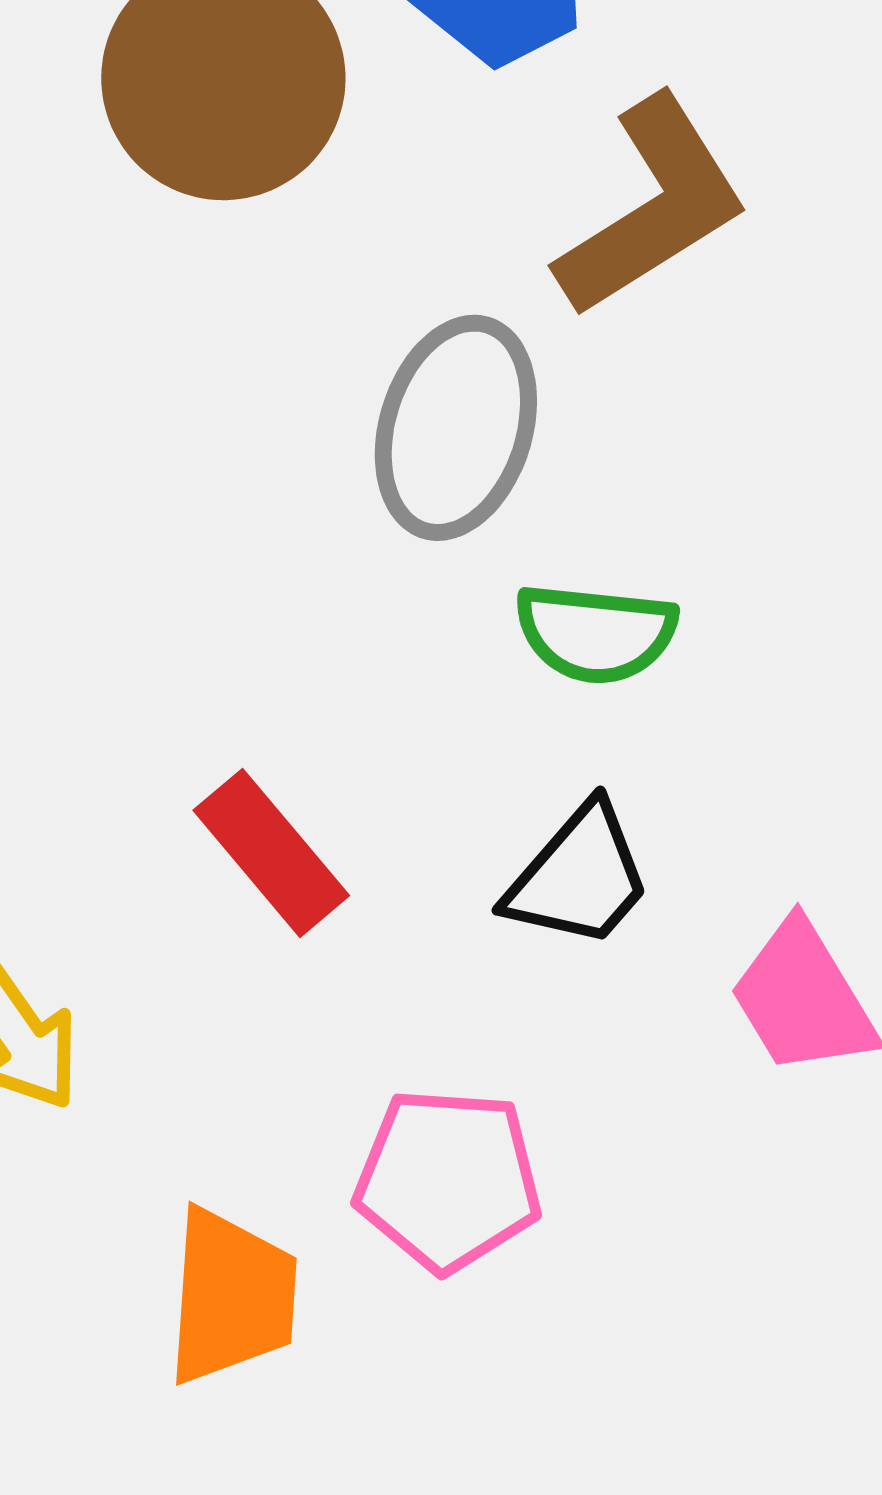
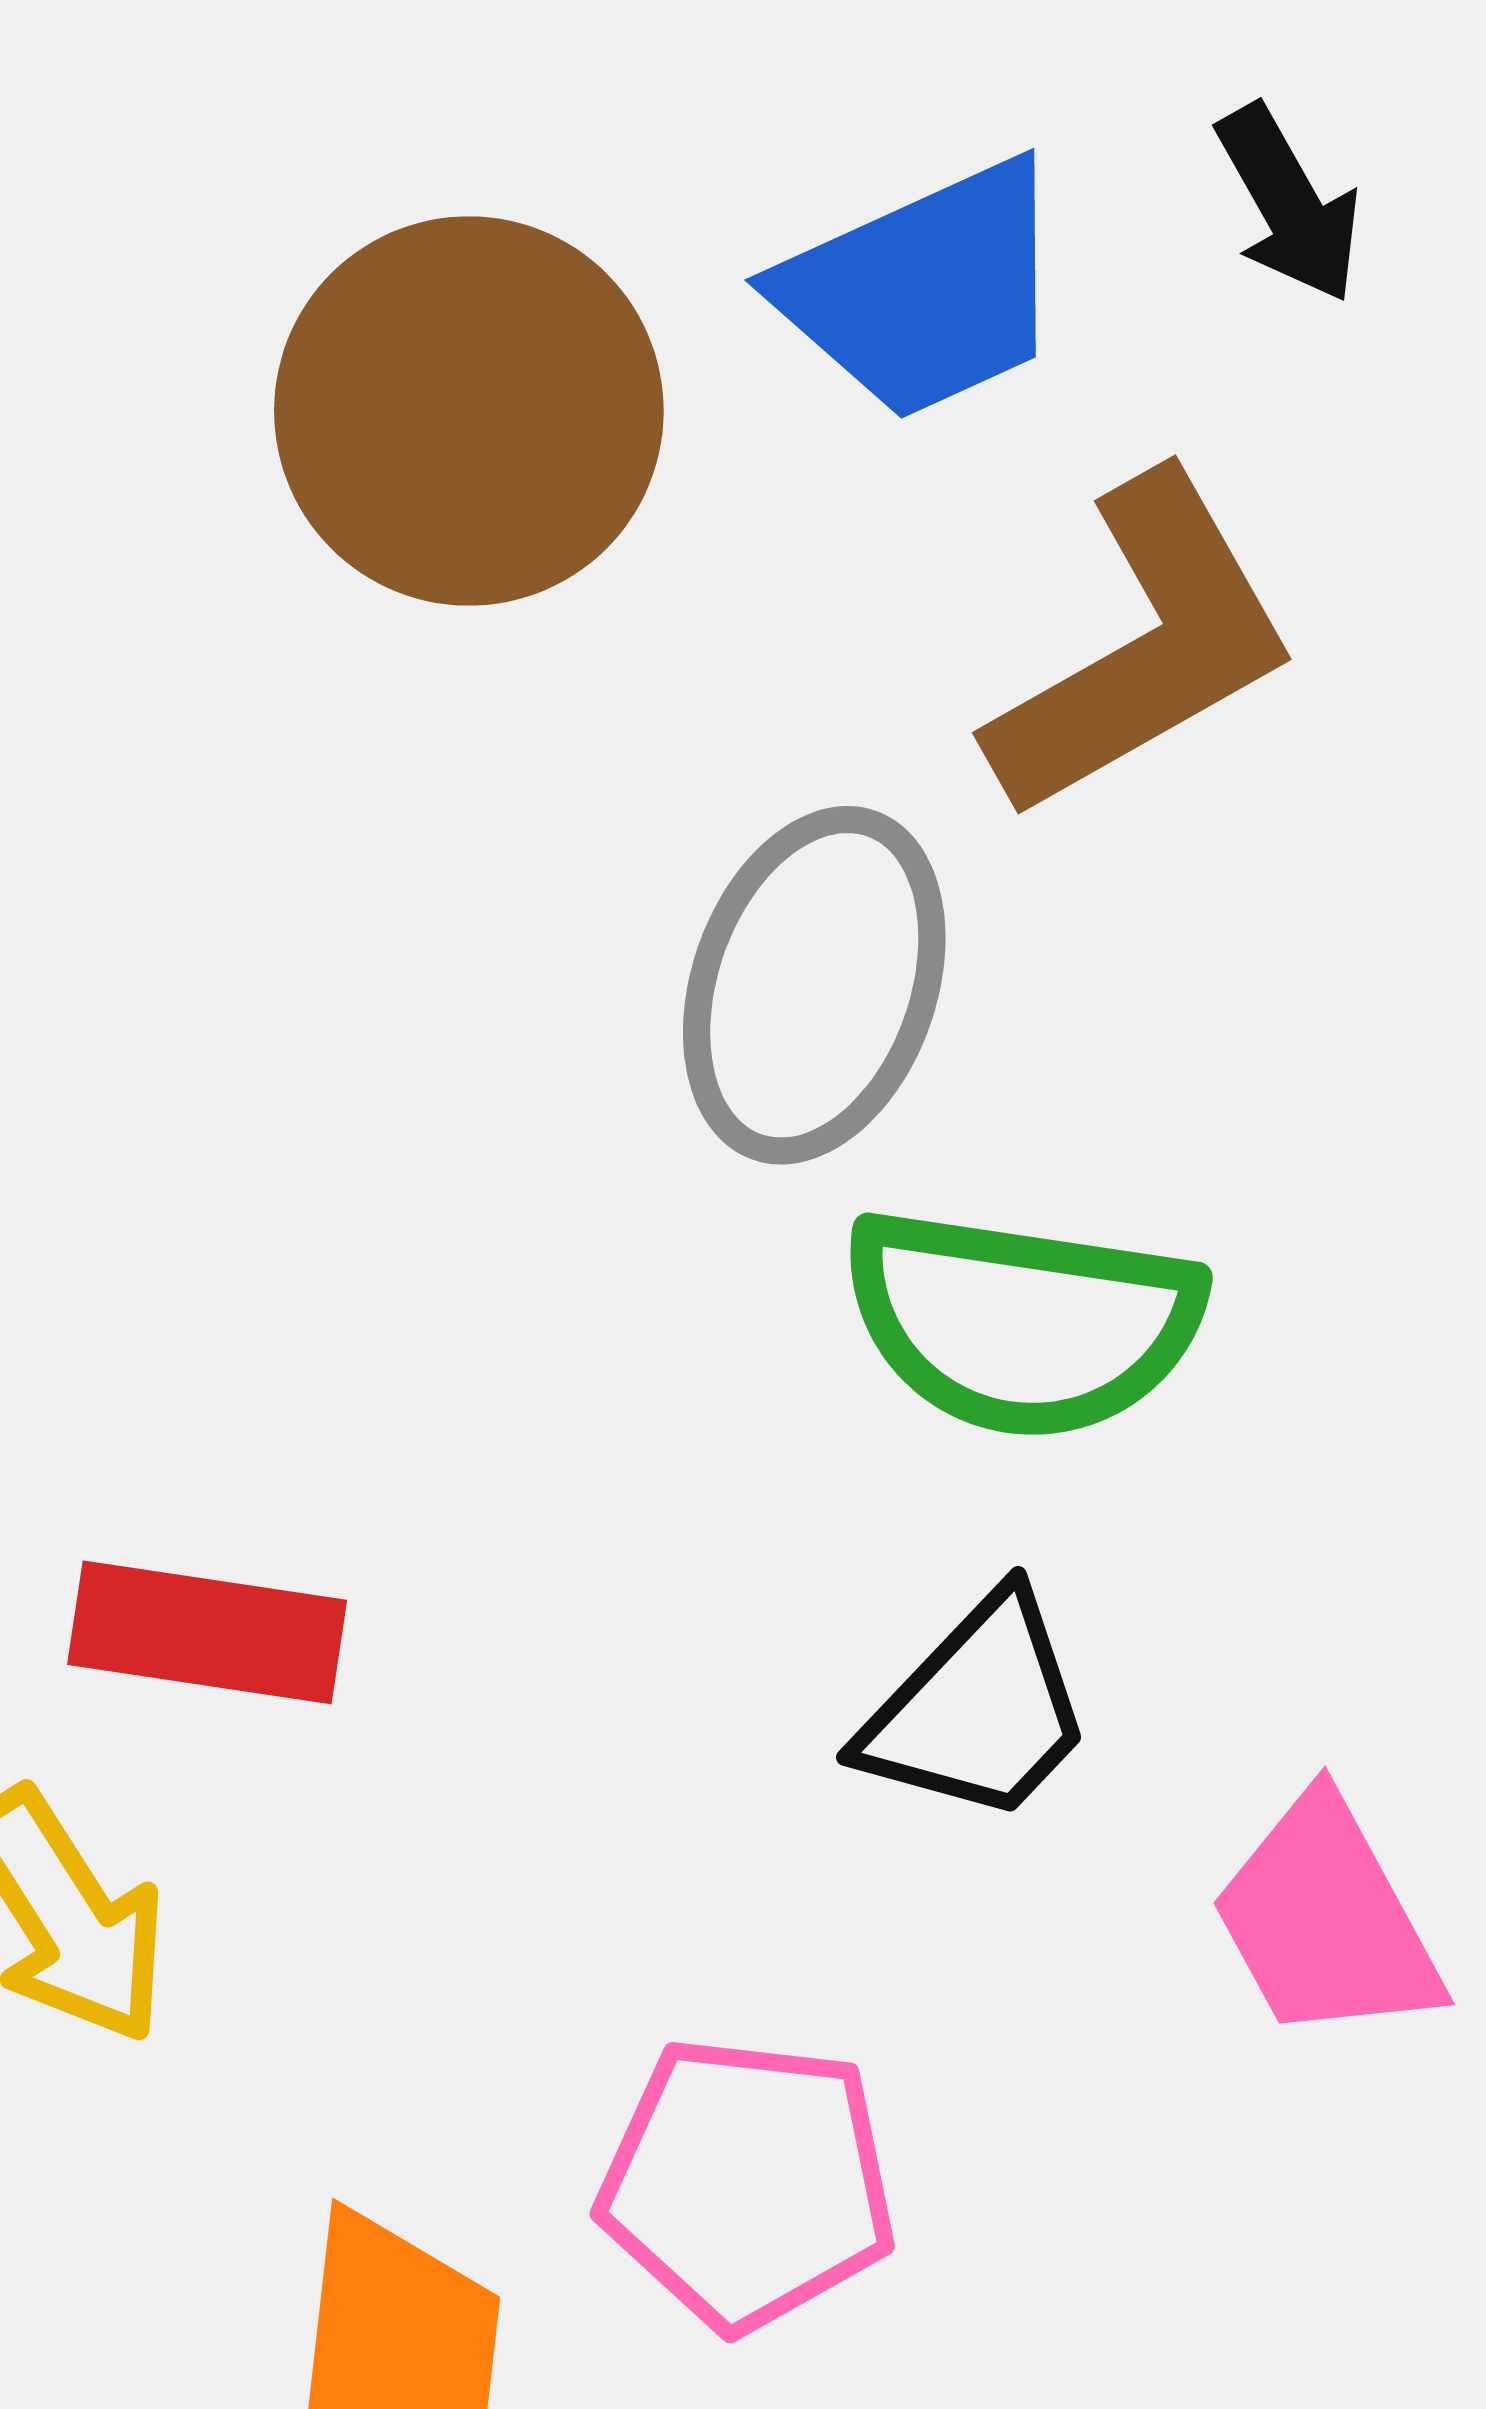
green semicircle: (596, 633) -> (1022, 1323), size x1.4
red rectangle: (271, 853) -> (207, 1632), moved, turned -44

